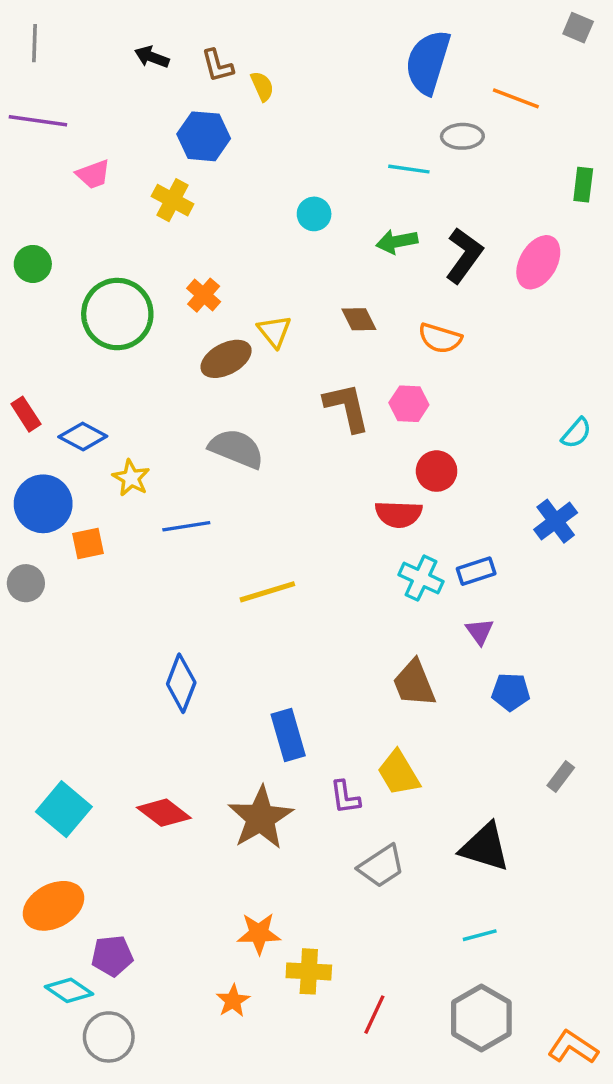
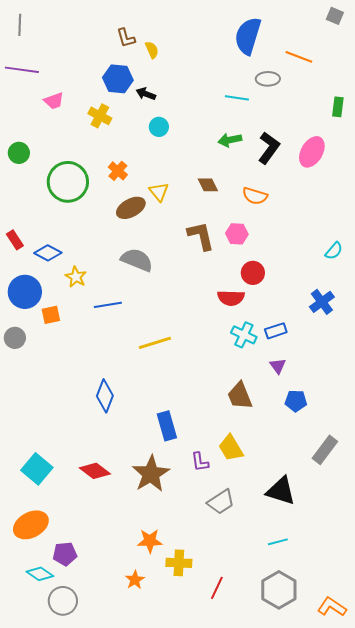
black arrow: (152, 57) -> (146, 94), moved
cyan circle: (314, 214) -> (159, 127), moved
gray rectangle: (561, 776) -> (325, 450), size x1.6

